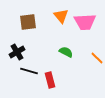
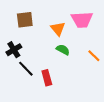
orange triangle: (61, 16) -> (58, 29), moved
black line: (29, 71) -> (26, 69), turned 30

